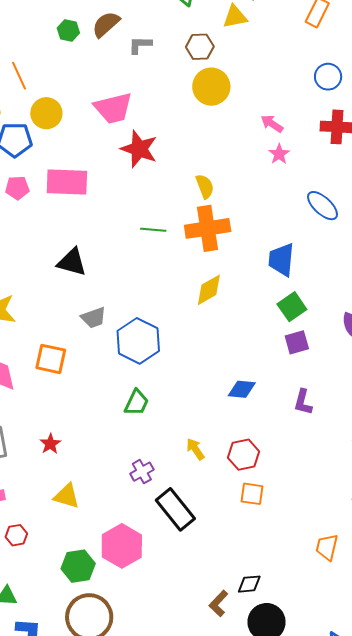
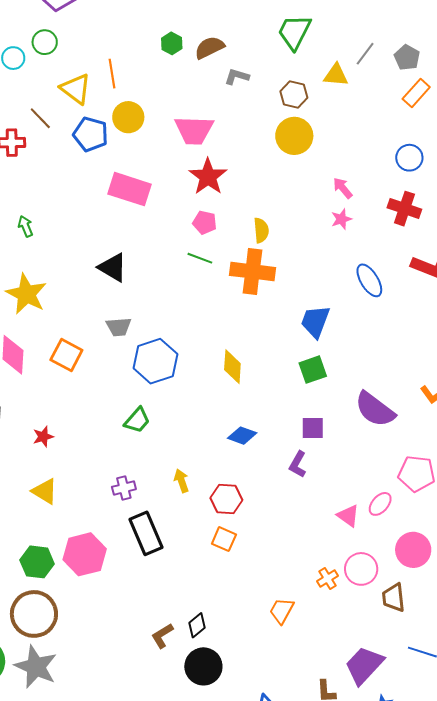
pink pentagon: (17, 188) -> (205, 223), moved
yellow diamond: (209, 290) -> (232, 367), moved, turned -72
purple square: (297, 342) -> (313, 428), moved
black diamond: (249, 584) -> (197, 625), turned -50

